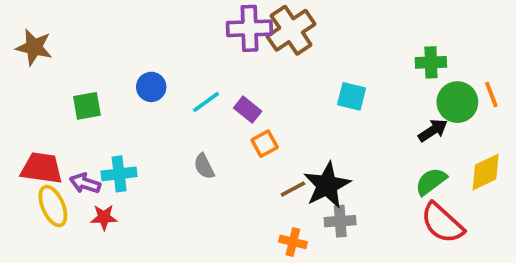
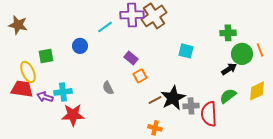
cyan line: (206, 102) -> (105, 27), moved
yellow ellipse: (53, 206) -> (28, 72), moved
red star: (104, 217) -> (73, 115), moved, size x1.6
gray cross: (340, 221) -> (191, 106), moved
red semicircle: (442, 223) -> (209, 114), moved, turned 45

